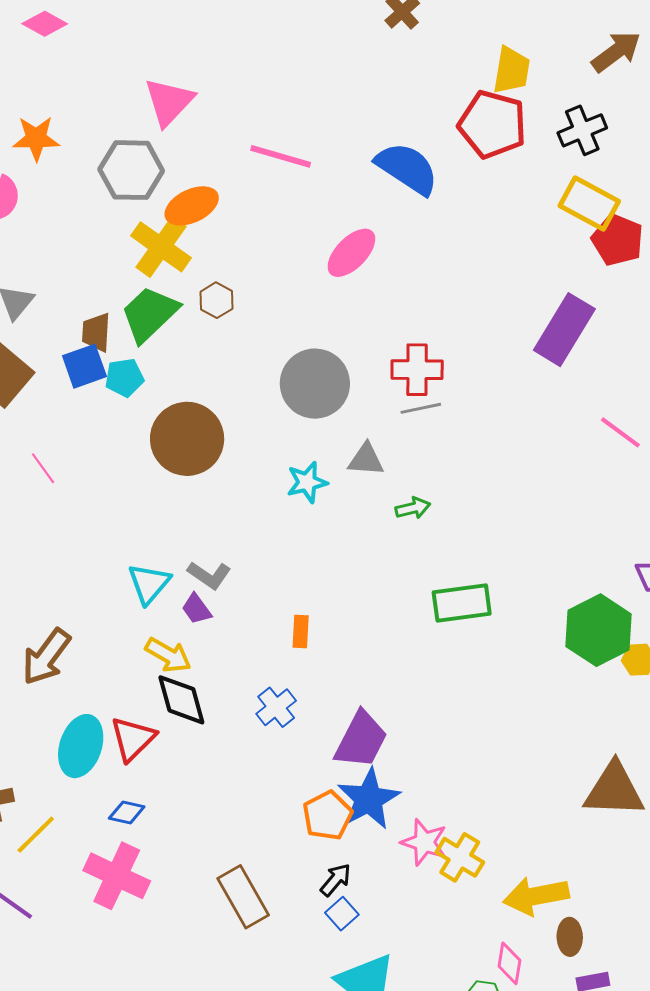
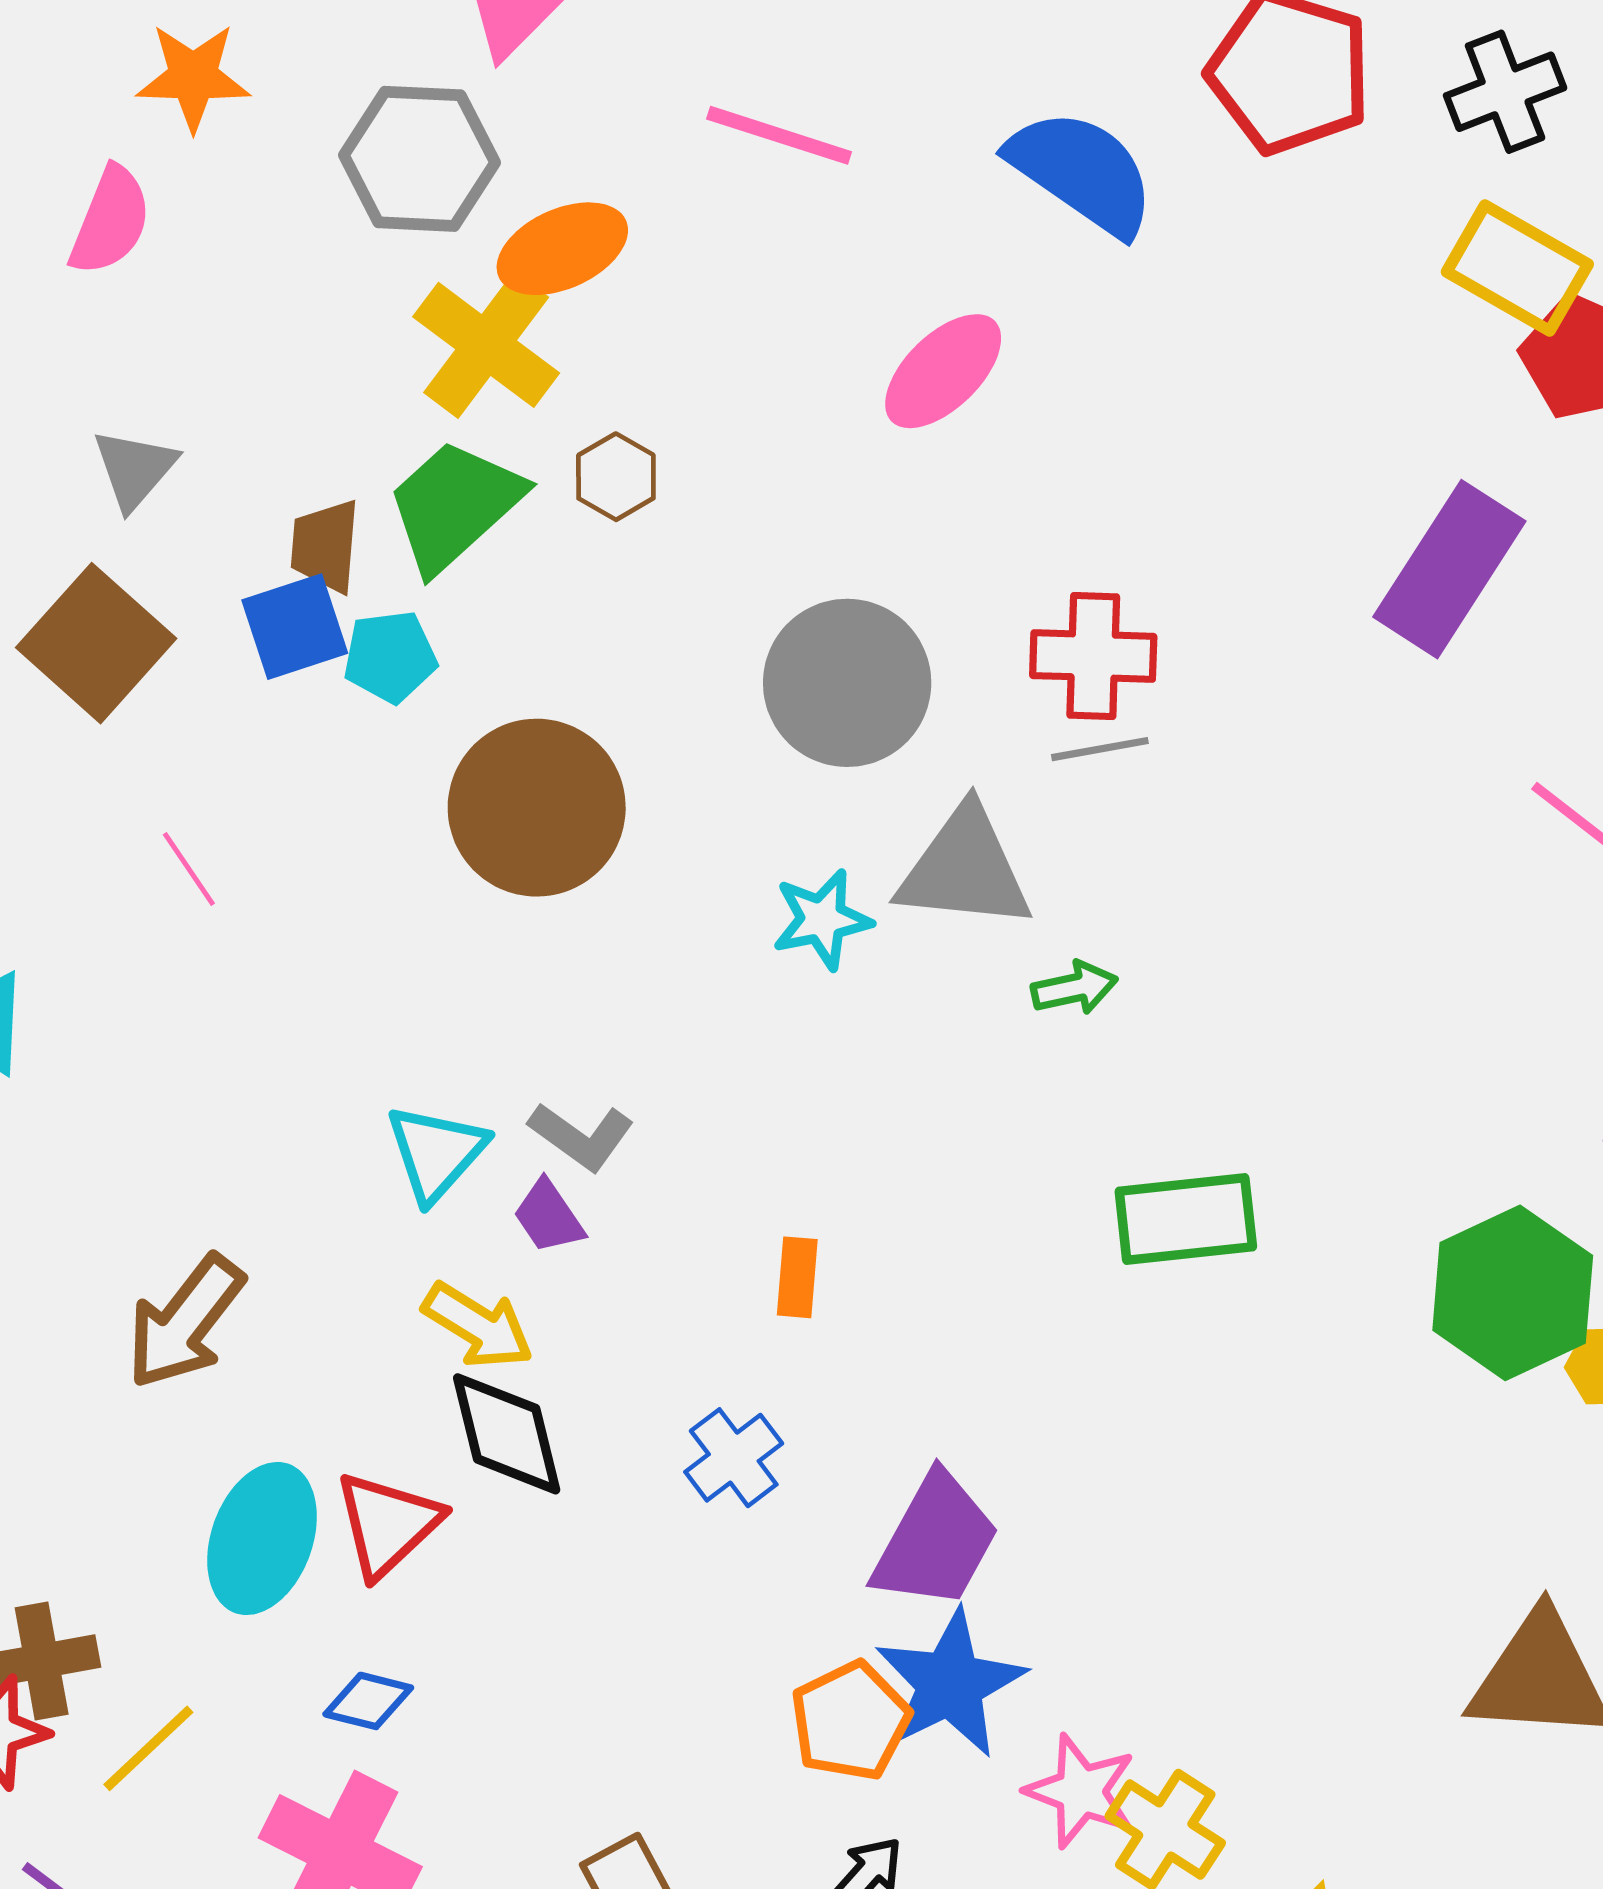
gray triangle: (366, 460) -> (965, 869), size x1.6

